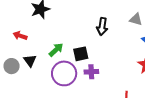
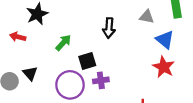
red arrow: (20, 36) -> (18, 37), moved
green arrow: (56, 50) -> (63, 43), moved

